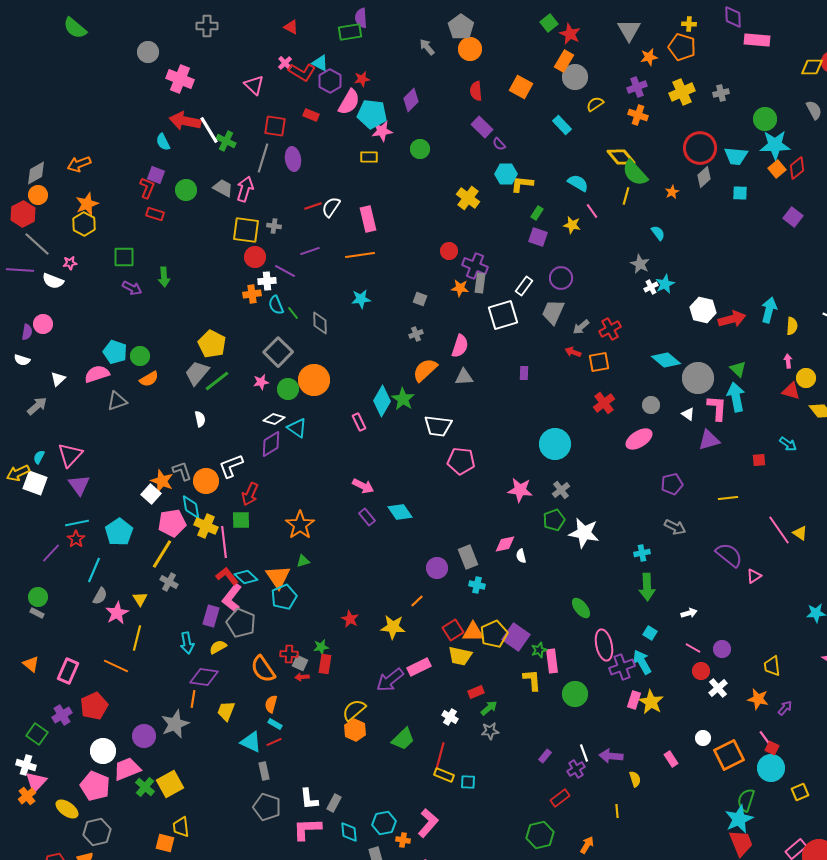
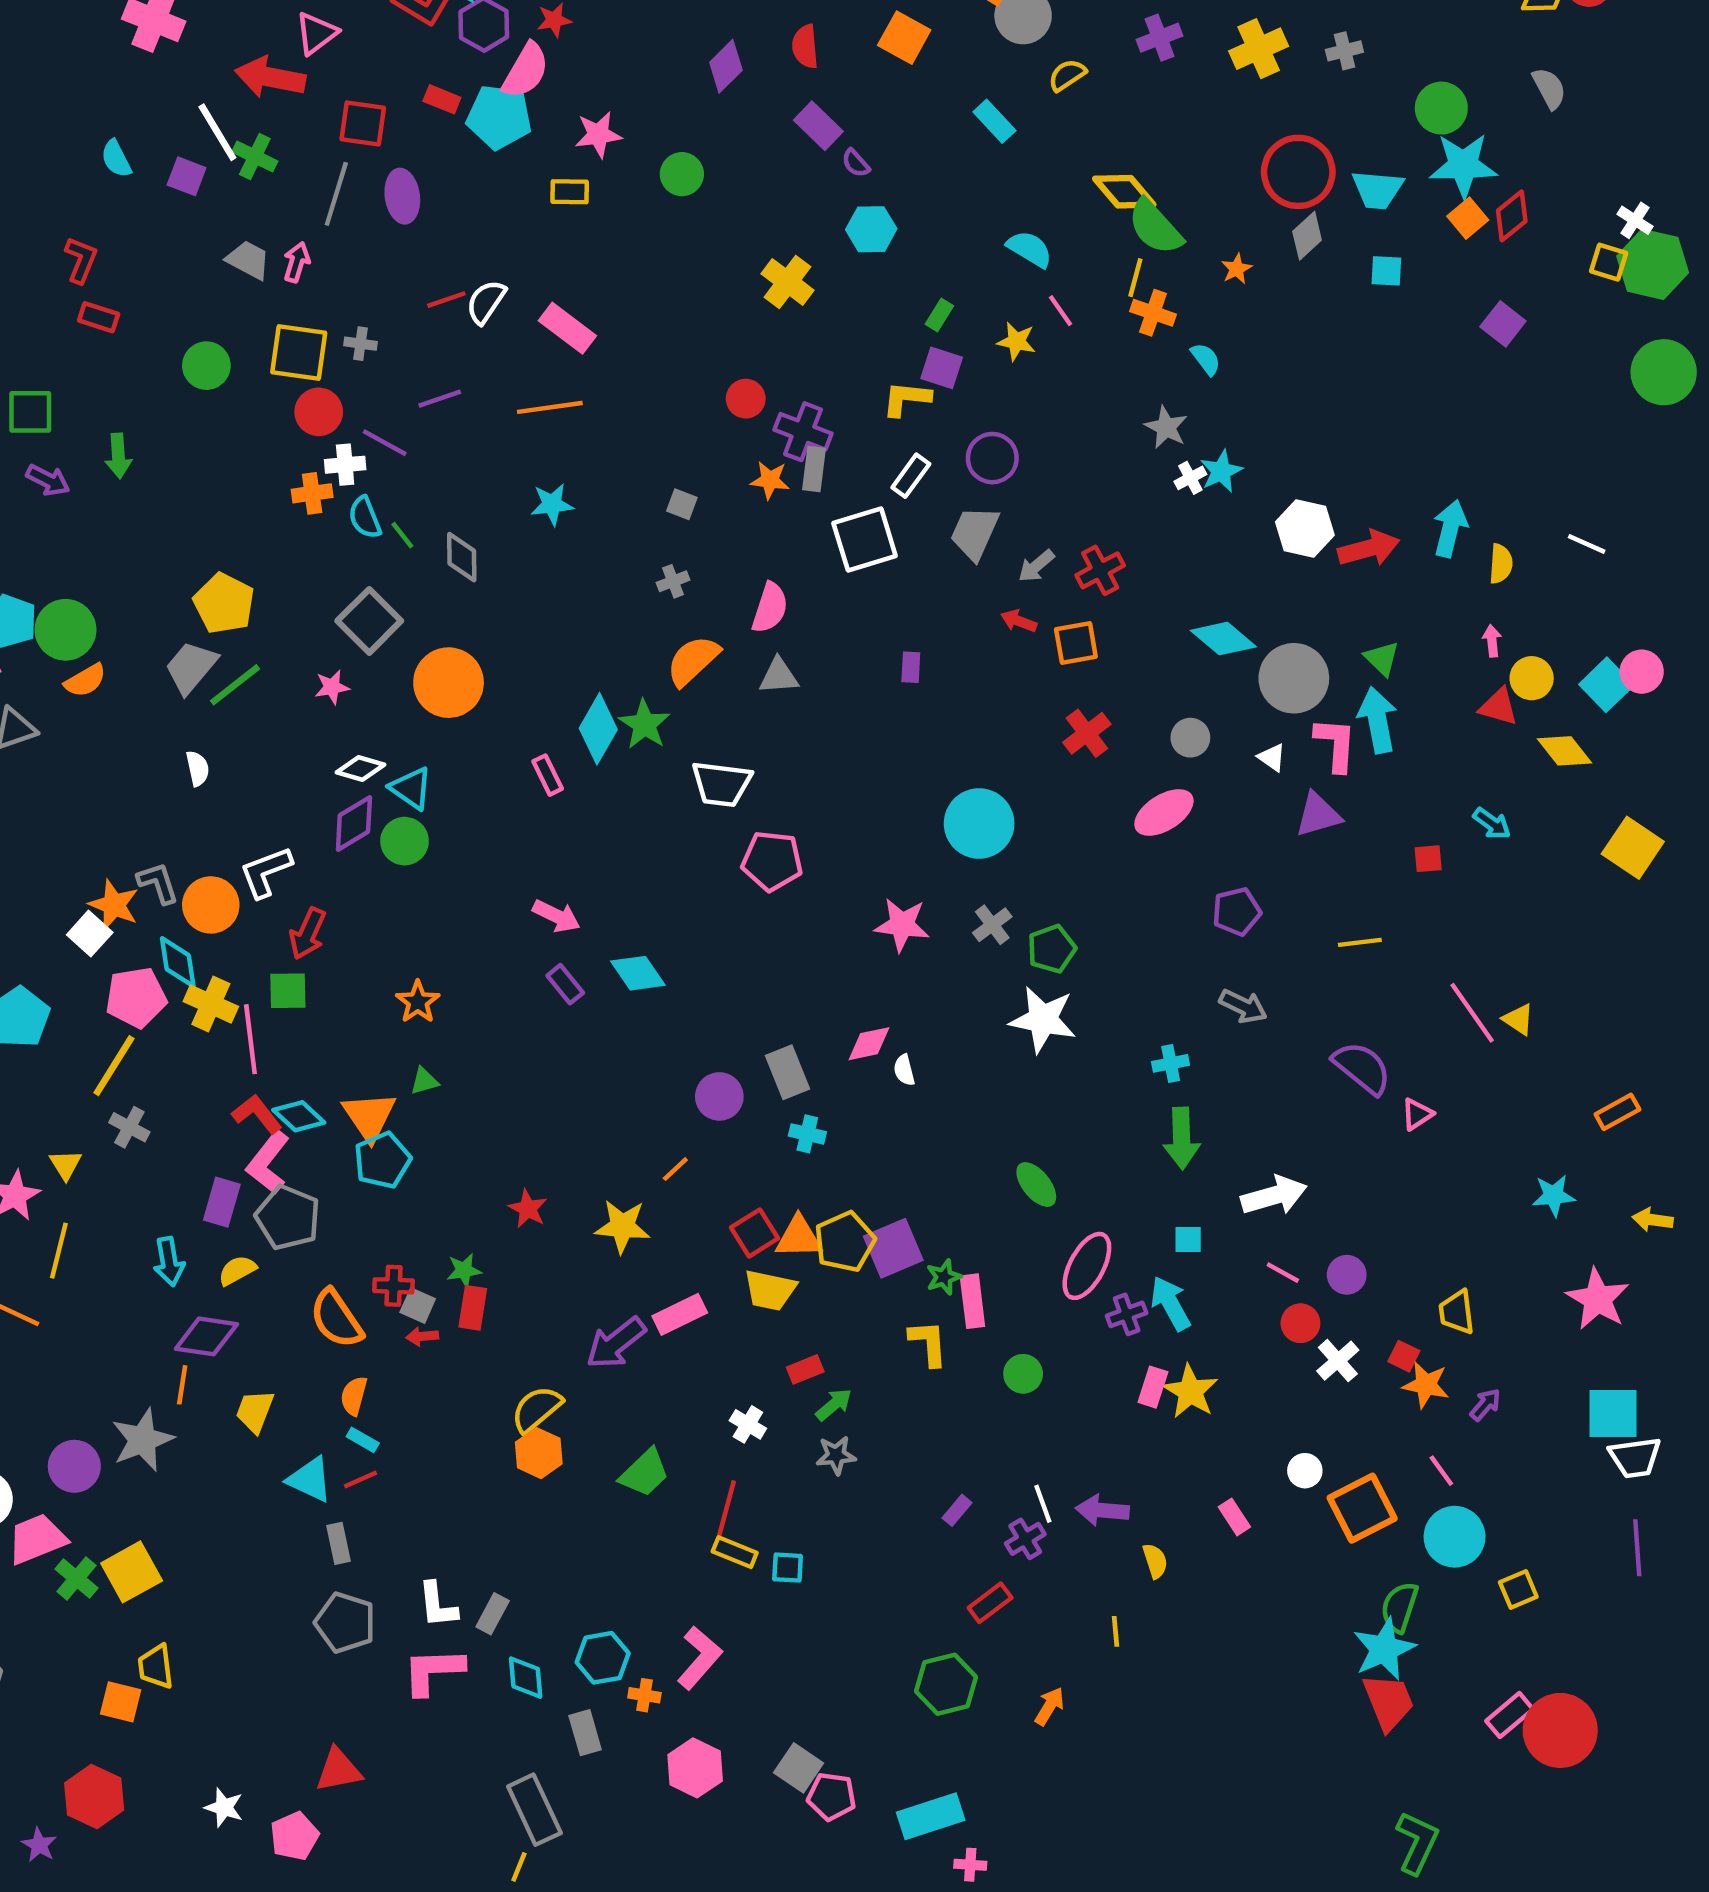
pink triangle: (254, 85) -> (316, 33), turned 40
purple diamond: (411, 100) -> (726, 66), moved
cyan pentagon: (372, 114) -> (499, 117), moved
orange cross: (638, 115) -> (1153, 313), moved
red arrow: (185, 121) -> (270, 77), moved
purple square: (156, 175) -> (187, 176), moved
yellow L-shape: (522, 184) -> (906, 399), moved
pink arrow: (245, 189) -> (297, 262), size x0.7
green circle: (186, 190) -> (206, 366), moved
pink rectangle: (368, 219) -> (567, 328), turned -40
green circle: (140, 356) -> (66, 630), size x1.4
green circle: (288, 389) -> (405, 841), moved
green pentagon: (554, 520) -> (1052, 949), moved
orange star: (300, 525) -> (418, 1002), size x0.7
white arrow: (689, 613) -> (1274, 1196), size x1.8
cyan square: (650, 633) -> (1188, 1240), turned -32
purple square: (516, 637) -> (893, 1248), turned 32
pink ellipse: (604, 645) -> (1087, 1266), turned 40
purple cross: (622, 667) -> (1127, 1314), size x0.7
green circle: (575, 694) -> (1023, 1374), size x0.7
red square: (772, 748) -> (1404, 1356), moved

